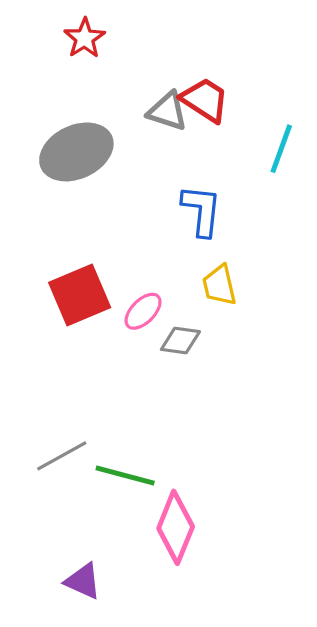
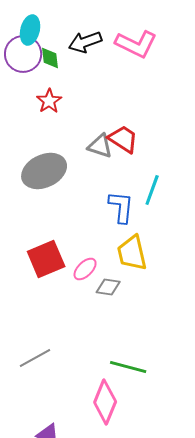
cyan line: (281, 149) -> (152, 190), moved
yellow trapezoid: (219, 285) -> (132, 253), size x1.4
green line: (125, 475) -> (128, 367), moved

